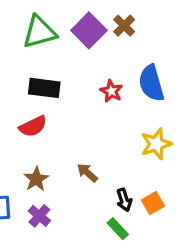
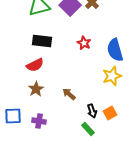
blue semicircle: (151, 83) -> (115, 50), moved
brown star: (36, 179) -> (36, 89), moved
purple cross: (39, 216) -> (39, 121), turned -32

